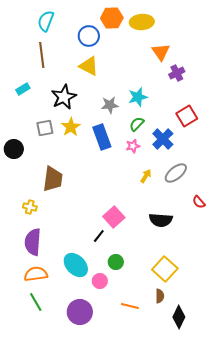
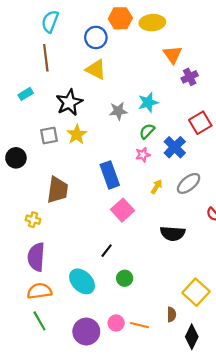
blue rectangle: (102, 137) -> (110, 175), moved
pink square: (114, 217) -> (123, 210), moved
yellow square: (165, 269) -> (196, 292), moved
pink circle: (100, 281) -> (116, 323), moved

